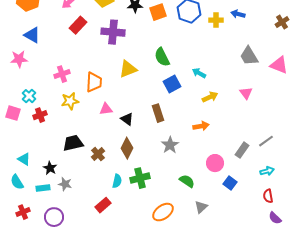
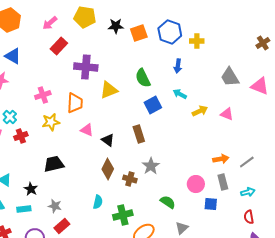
blue arrow: (238, 14) -> (178, 66), moved, turned -96
purple cross: (113, 32) -> (86, 67), moved
pink triangle: (246, 93) -> (227, 114), turned -32
yellow arrow: (210, 97) -> (200, 111), moved
pink triangle: (106, 109) -> (87, 130), turned 32
orange arrow: (201, 126) -> (221, 159), moved
gray rectangle: (242, 150) -> (223, 182), moved, turned -49
brown cross: (98, 154) -> (130, 179), moved, turned -32
green cross: (140, 178) -> (123, 215), moved
blue square: (230, 183) -> (211, 204), turned -32
gray star: (65, 184) -> (55, 206), moved
red rectangle: (103, 205) -> (62, 226), moved

